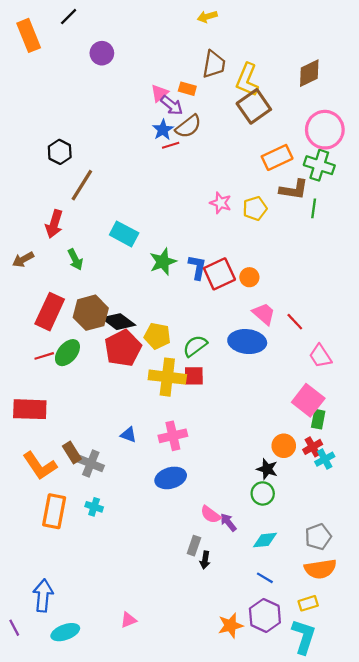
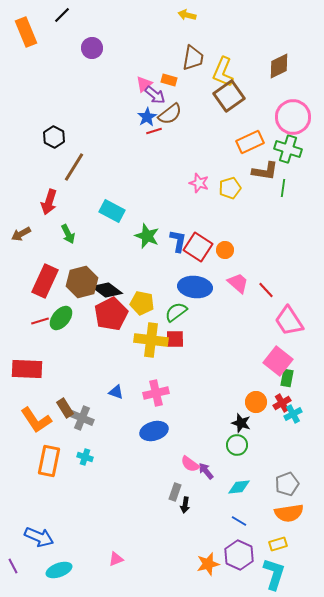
yellow arrow: (207, 17) -> (187, 15), turned 30
green star: (163, 262) -> (147, 236), turned -30
red square: (219, 274) -> (198, 247), turned -32
blue ellipse: (247, 342) -> (195, 287), moved
pink trapezoid: (320, 356) -> (289, 321), size x1.4
blue arrow: (43, 596) -> (39, 537), turned 108

